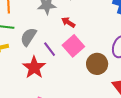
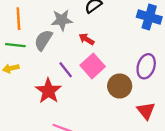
gray semicircle: (28, 37) -> (43, 40), moved

